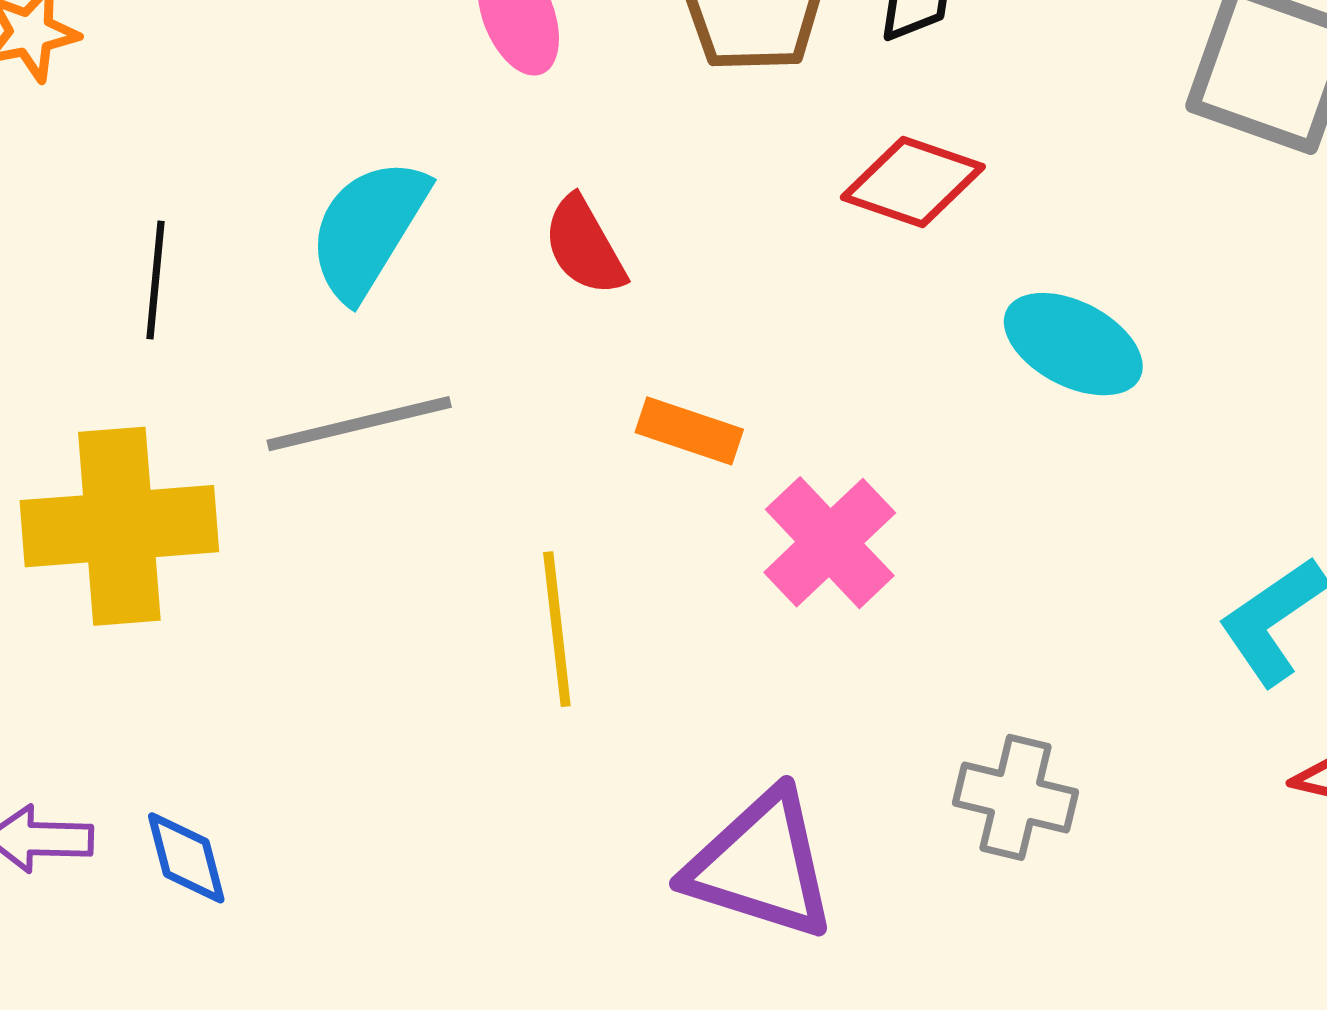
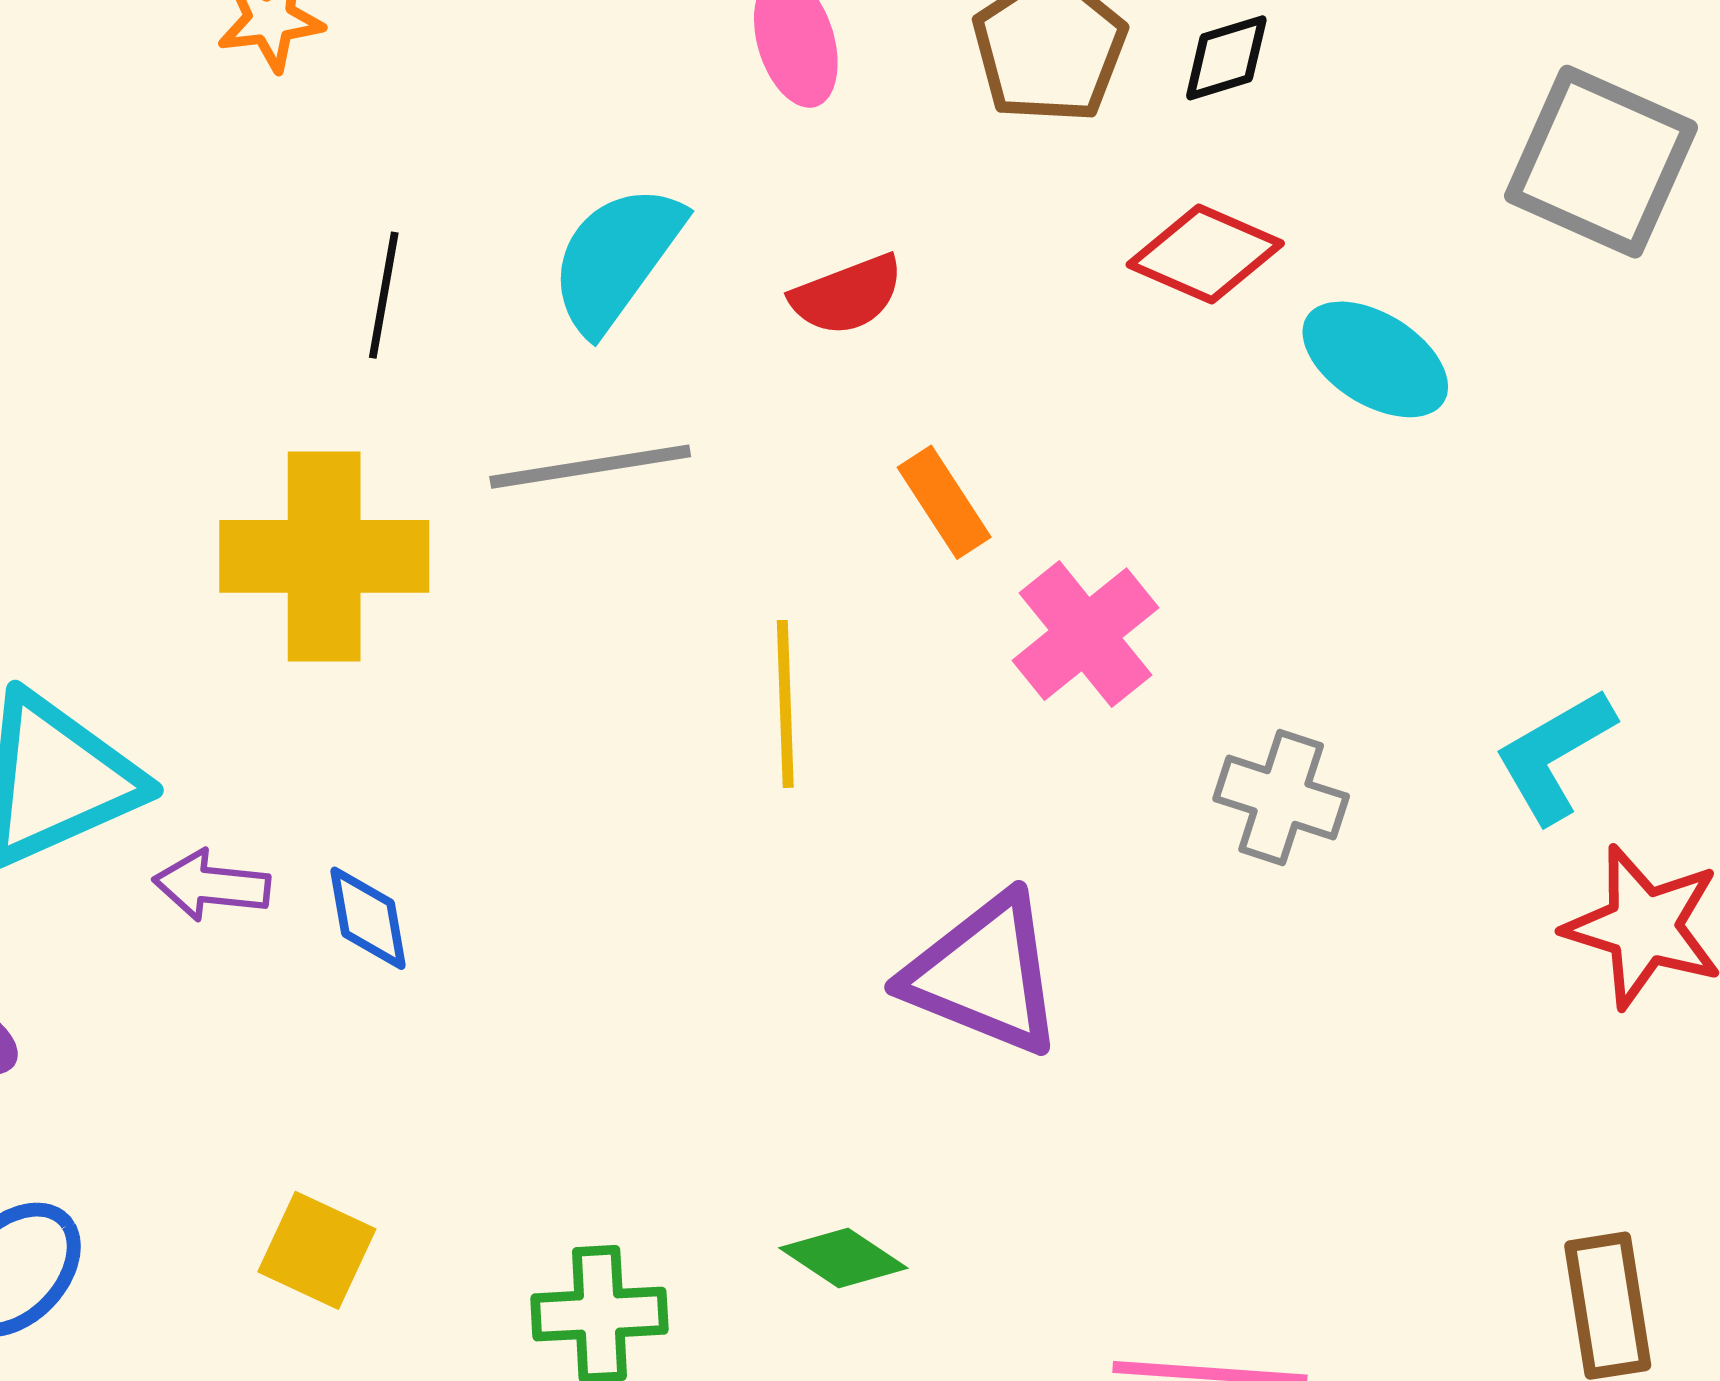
red semicircle: (584, 246) -> (847, 295), turned -86
cyan ellipse: (1073, 344) -> (1375, 359), moved
orange rectangle: (689, 431) -> (944, 502), turned 34
gray cross: (1015, 797) -> (1281, 798), moved

